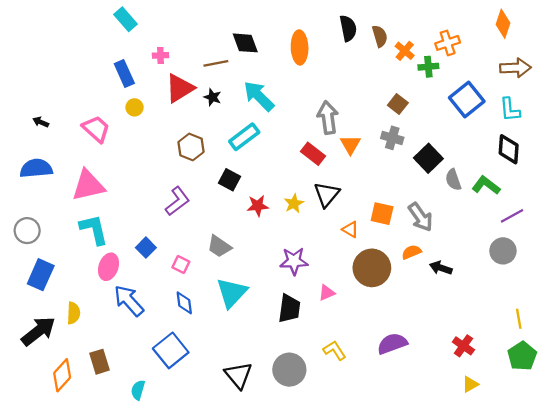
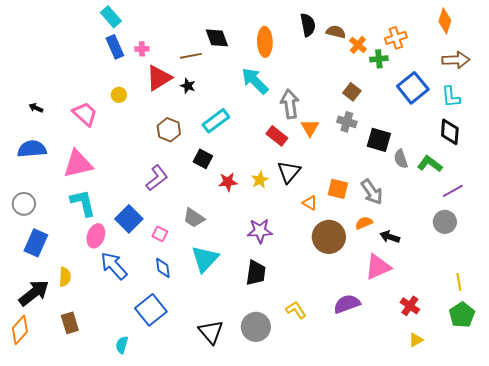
brown semicircle: (380, 36) -> (336, 32), turned -60
blue rectangle: (124, 73) -> (115, 47), moved
cyan arrow: (259, 96) -> (255, 81), moved
black square: (428, 158) -> (379, 140), turned -30
blue square: (146, 248) -> (129, 219), size x1.5
pink triangle: (327, 293) -> (378, 267), moved, size x1.8
brown rectangle: (99, 362) -> (70, 323), moved
orange diamond: (62, 375) -> (20, 330), moved

